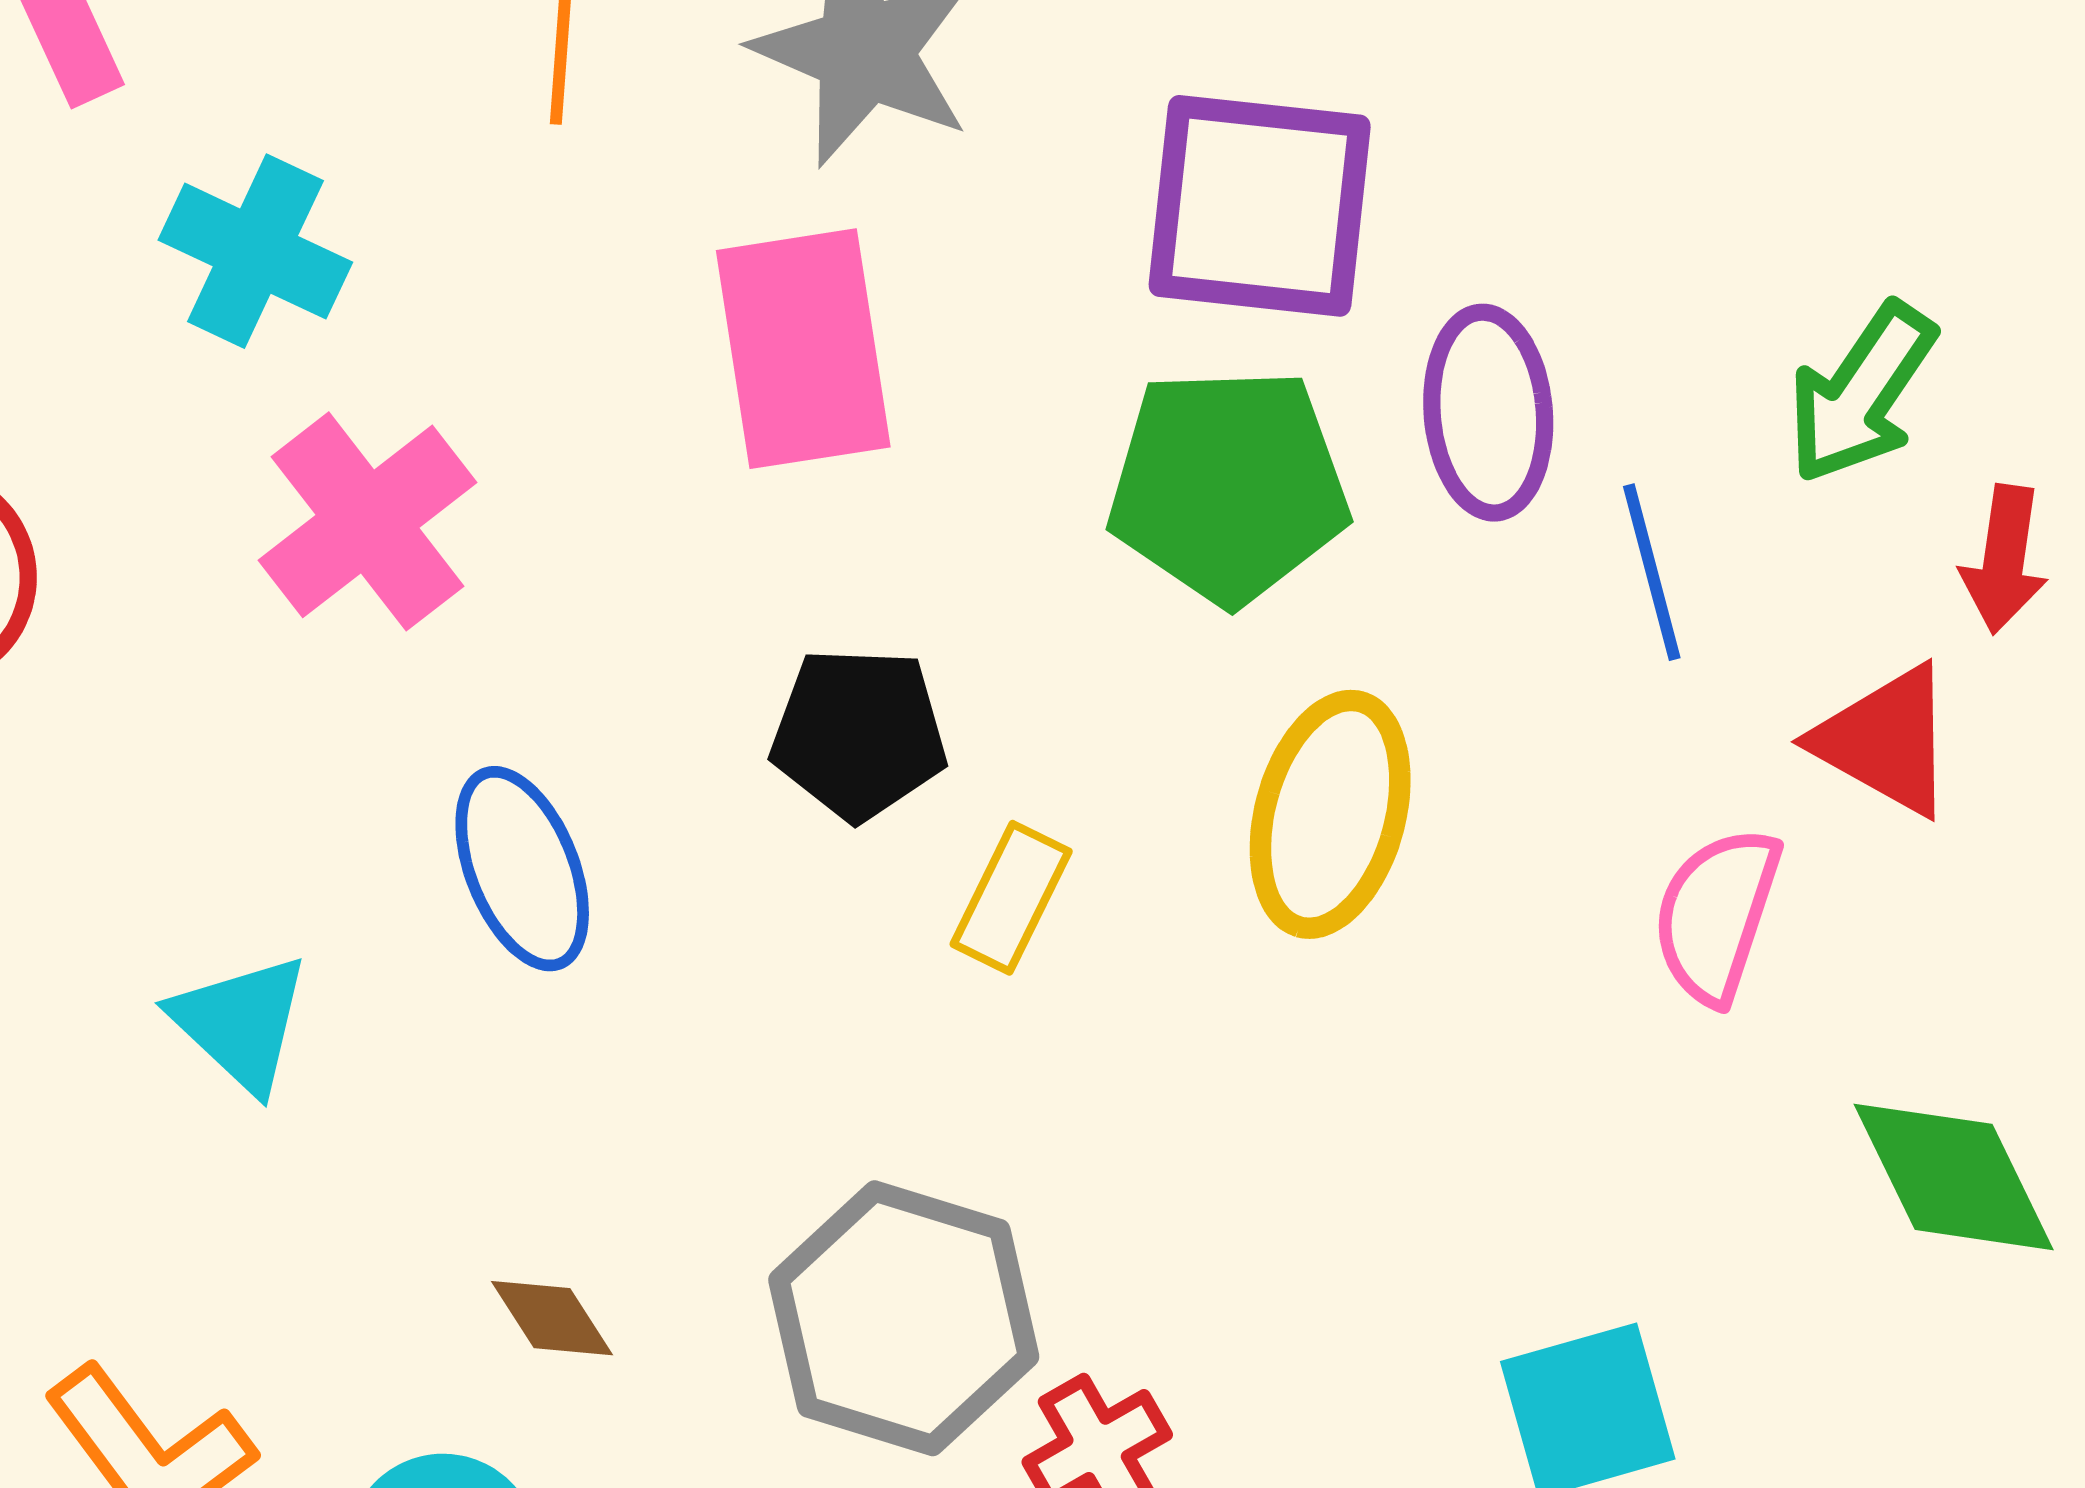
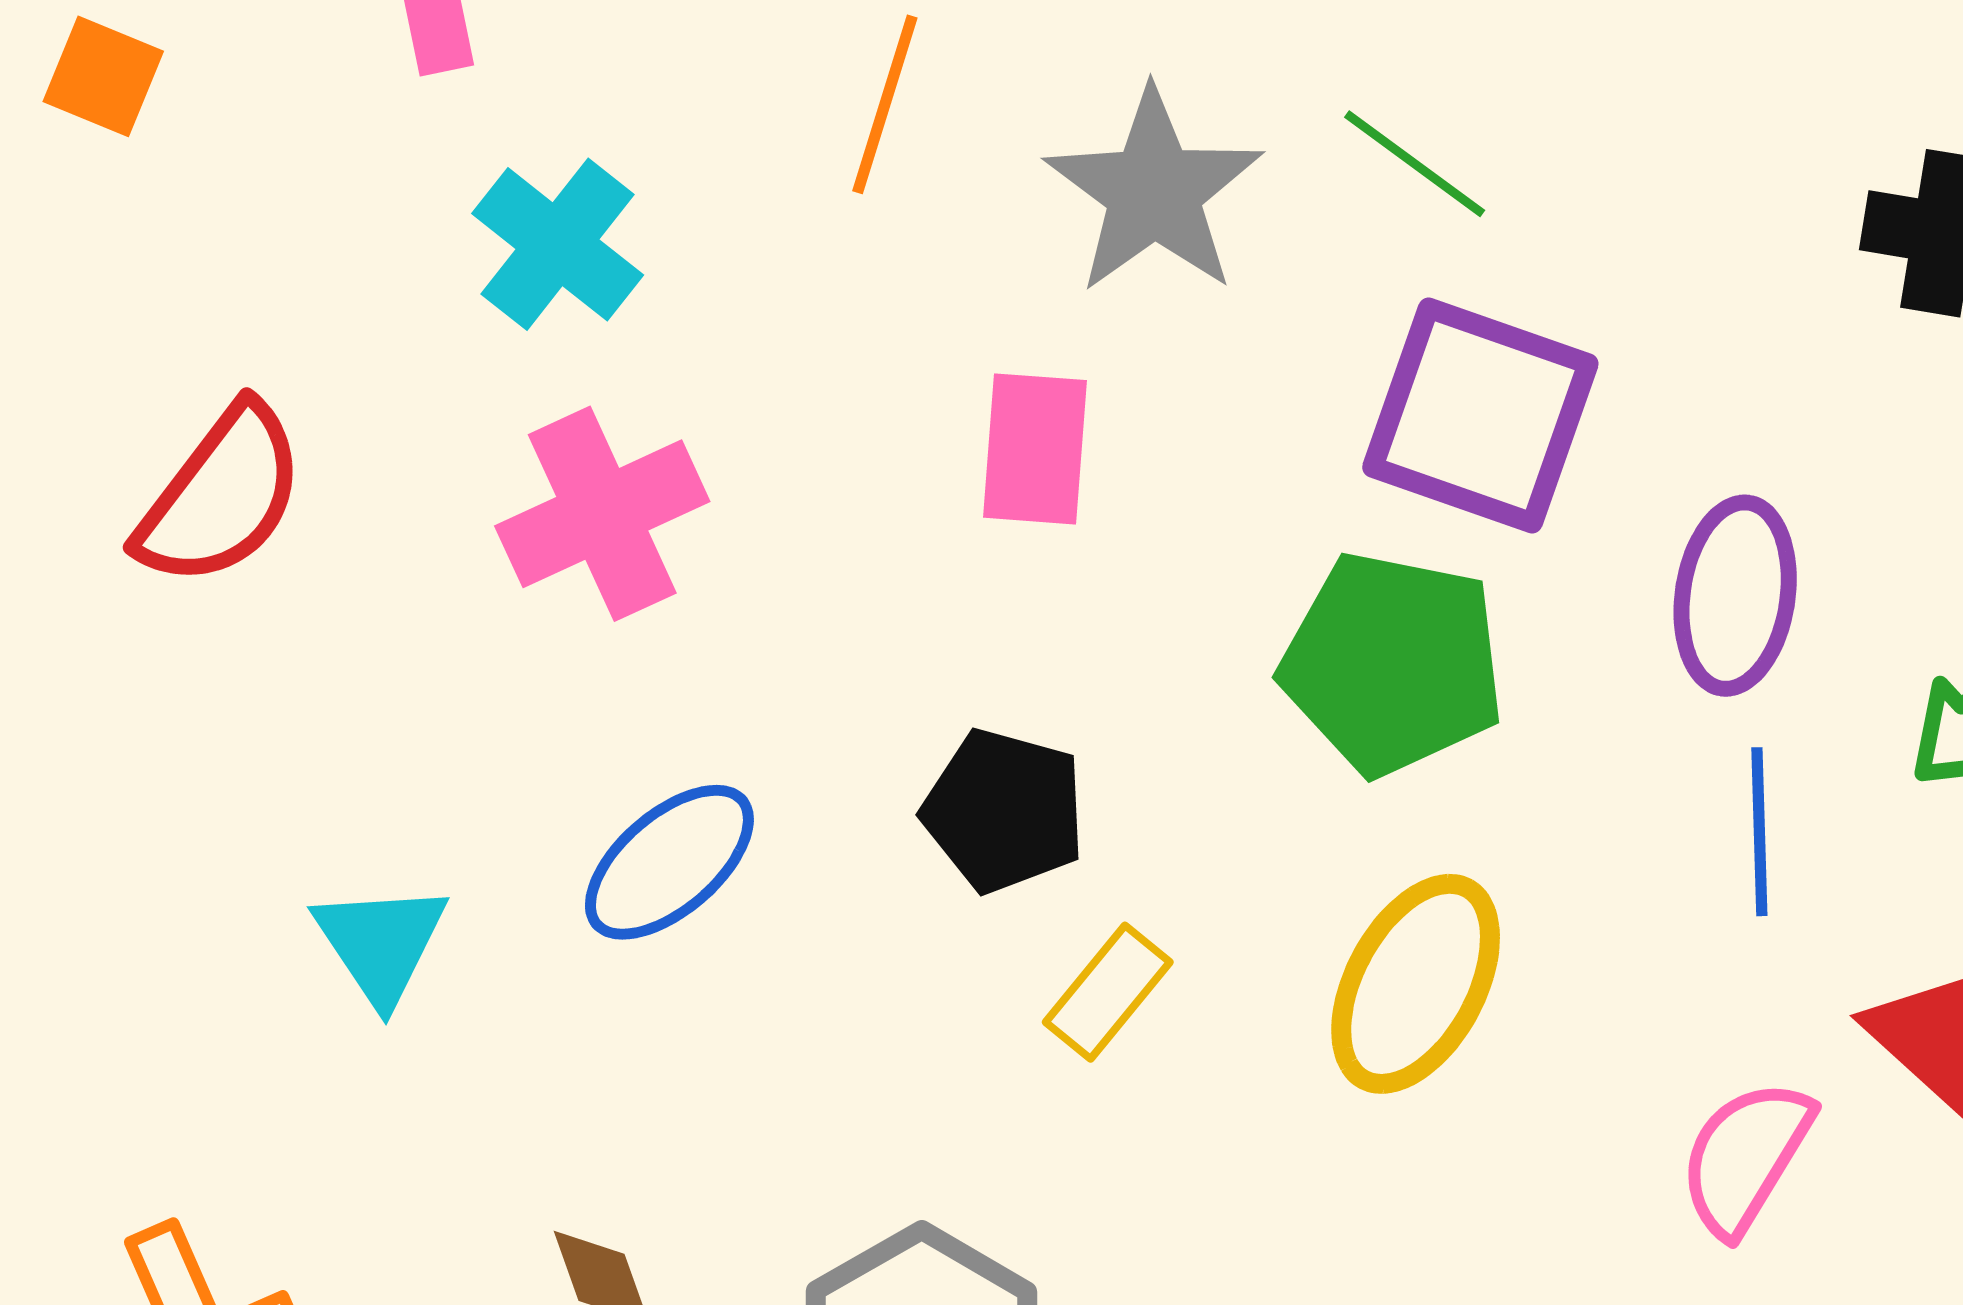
pink rectangle: (803, 349) -> (1035, 449), size x0.7
purple ellipse: (1488, 413) -> (1735, 596), moved
blue ellipse: (522, 869) -> (669, 862), turned 58

